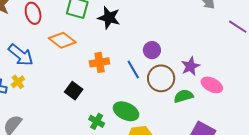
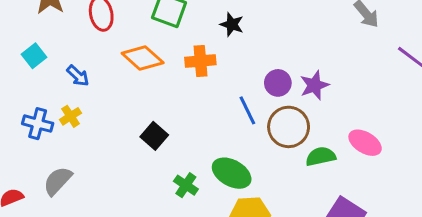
black star: (109, 18) -> (232, 24), moved, size x0.7
blue arrow: (21, 55) -> (78, 76), size x0.6
orange cross: (100, 62) -> (200, 61), moved
purple star: (190, 66) -> (314, 85), moved

